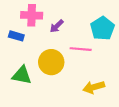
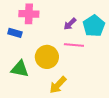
purple arrow: (57, 26) -> (70, 24), moved
yellow arrow: (94, 87) -> (58, 85), moved, turned -30

